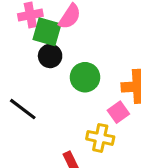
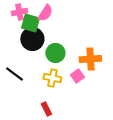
black circle: (50, 56) -> (32, 39), size x1.5
yellow cross: (100, 138) -> (52, 78), moved

